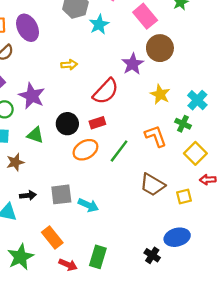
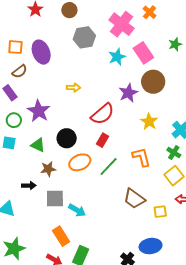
cyan star: (99, 24) -> (117, 57), moved
red rectangle: (97, 123) -> (103, 140), moved, turned -48
green cross: (183, 124) -> (174, 153), moved
brown star: (15, 162) -> (48, 169), moved
black arrow: (28, 195) -> (29, 185), moved
orange rectangle: (52, 237) -> (61, 236), moved

